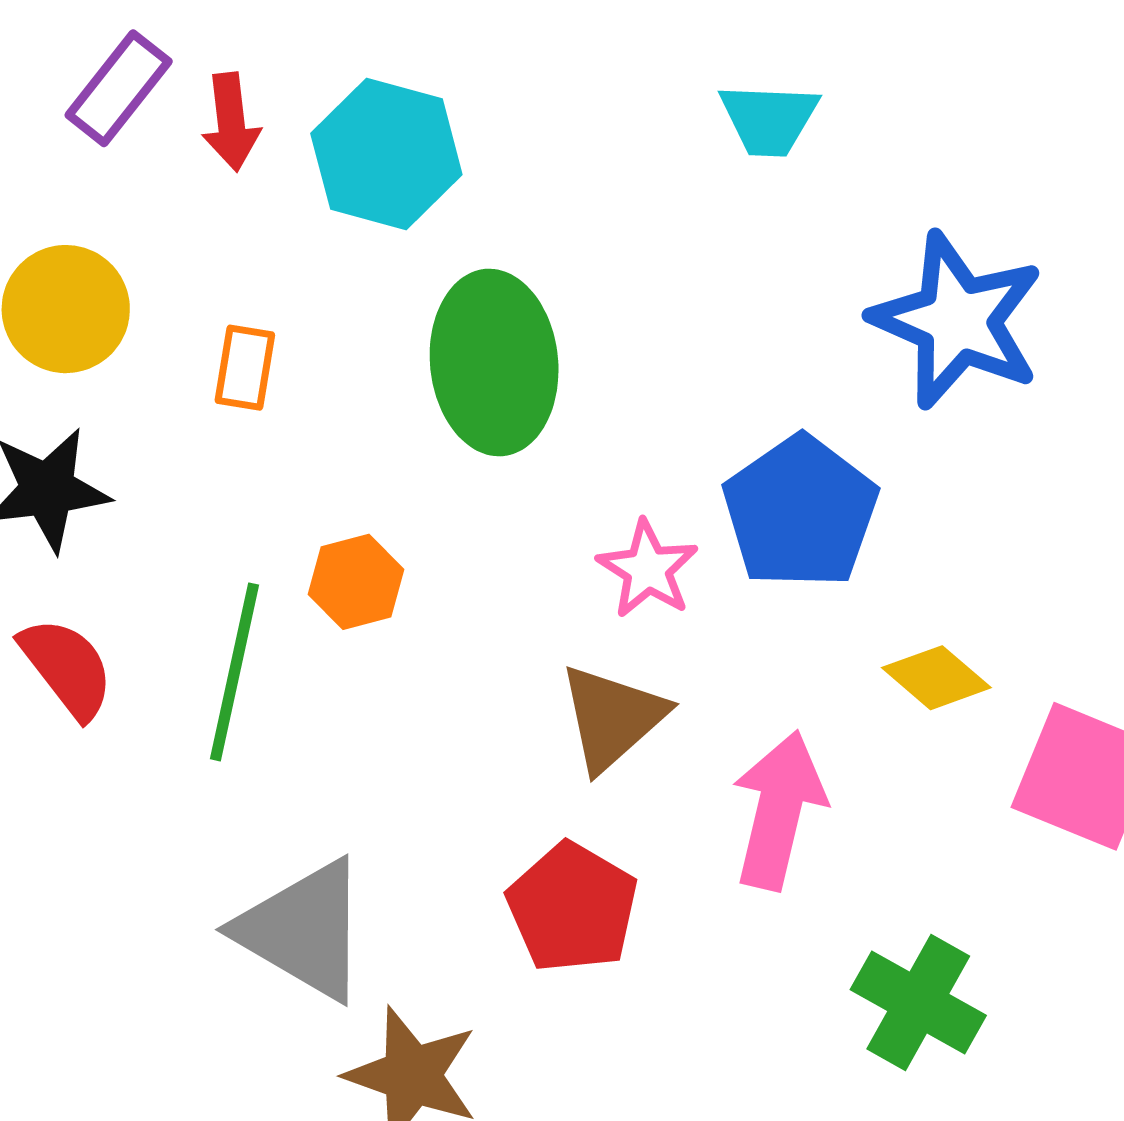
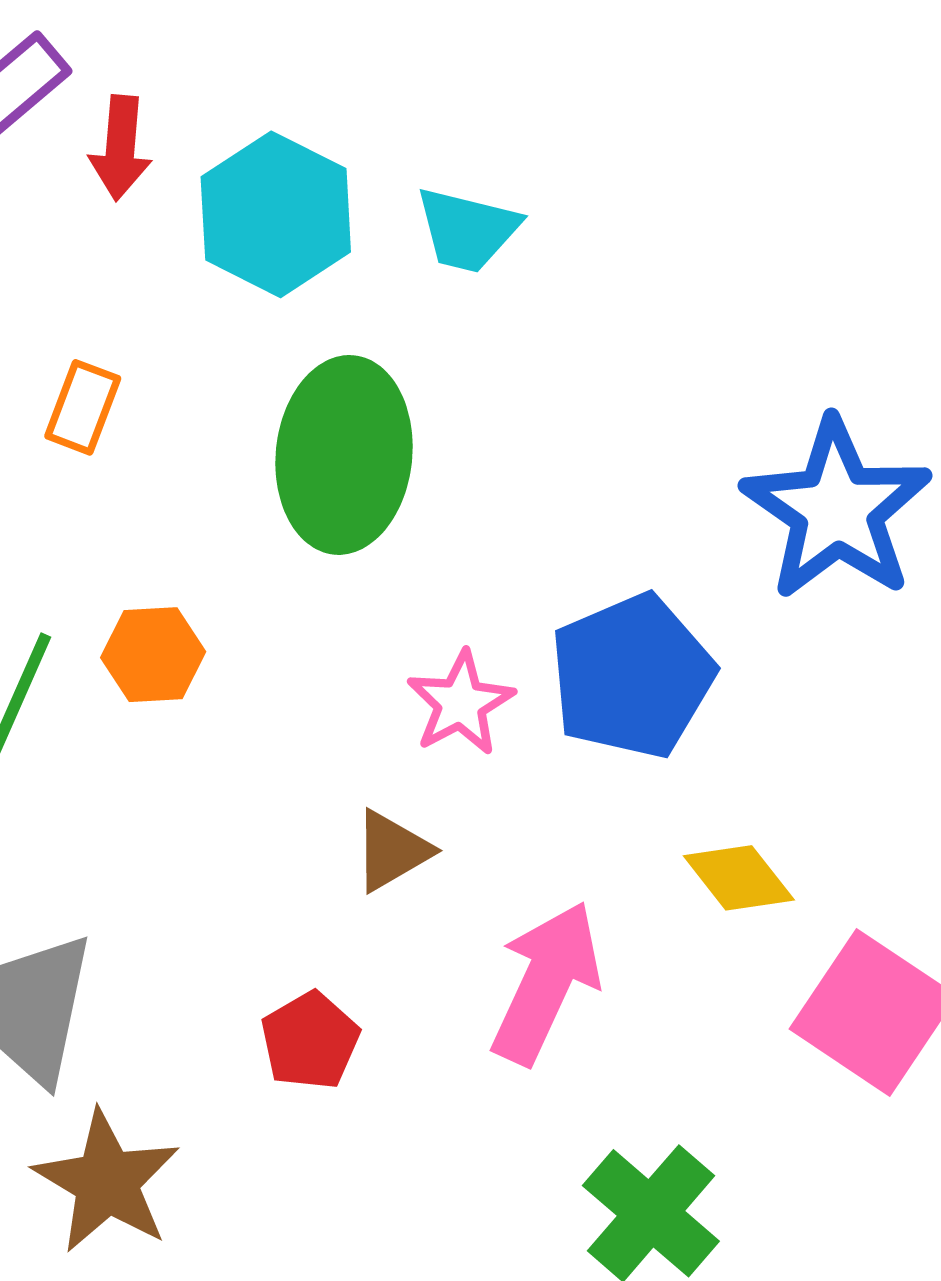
cyan trapezoid: (769, 119) -> (467, 230), moved
brown triangle: (612, 718) -> (392, 851), size x0.7
red pentagon: (572, 908) -> (310, 1041), size x0.7

